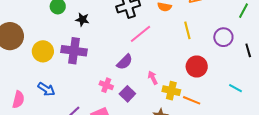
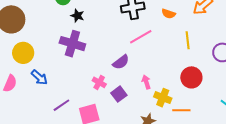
black star: (82, 20) -> (77, 16), moved
yellow circle: (43, 51) -> (23, 53), moved
orange line: (192, 100) -> (181, 110), turned -30

